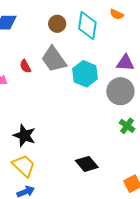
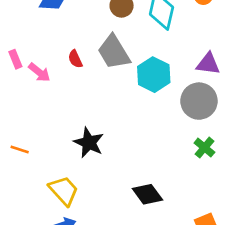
black star: (24, 136) -> (89, 143), moved

